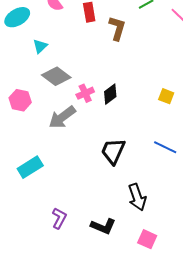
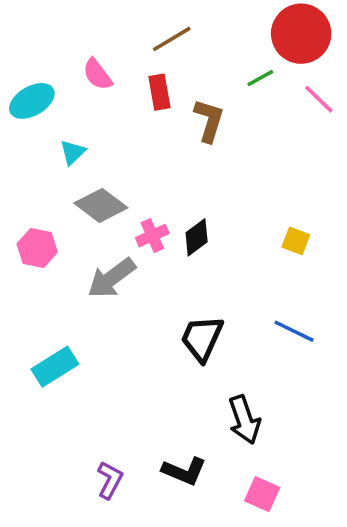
purple L-shape: (59, 218) -> (110, 480), moved

